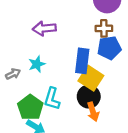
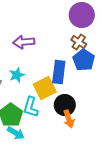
brown cross: (104, 28) -> (79, 42), turned 35
blue pentagon: (109, 48) -> (84, 60), turned -30
yellow square: (91, 78) -> (45, 88), moved, turned 30

